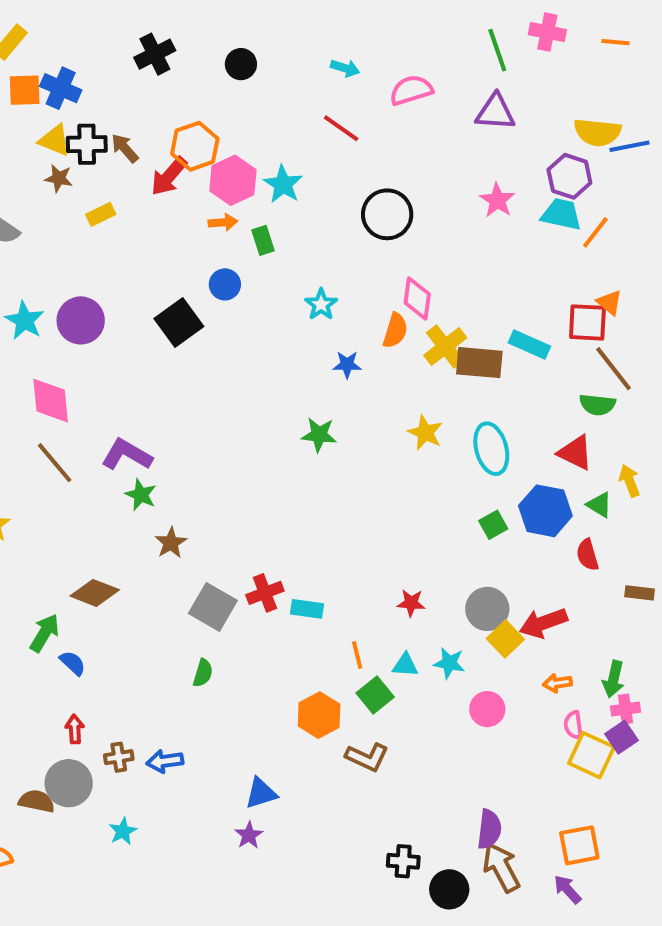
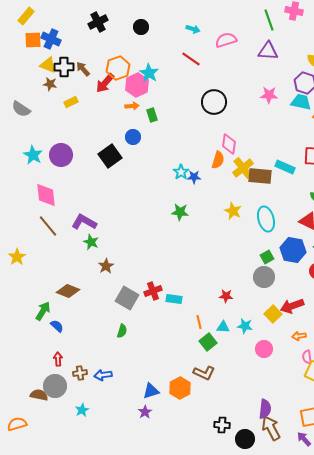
cyan star: (283, 184) -> (149, 73), moved
pink star: (497, 200) -> (269, 95), turned -30
cyan star: (321, 304) -> (181, 172), moved
gray circle: (487, 609) -> (264, 277), moved
orange hexagon: (319, 715) -> (180, 388), moved

